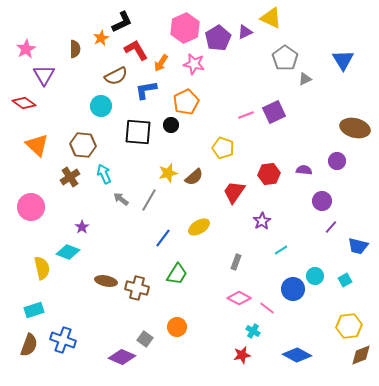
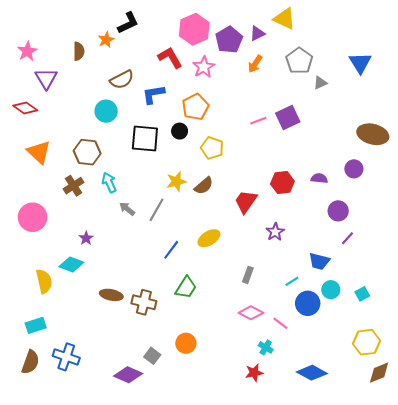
red L-shape: (136, 50) -> (170, 58), moved
orange arrow: (161, 63) -> (255, 64), moved
pink star: (194, 64) -> (204, 67), turned 30
yellow pentagon: (223, 148) -> (212, 148), moved
blue trapezoid: (358, 246) -> (319, 261), moved
cyan line: (281, 250) -> (292, 281), moved

